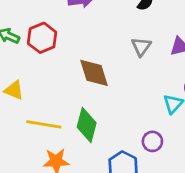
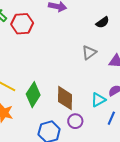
brown diamond: (94, 73) -> (65, 98), moved

